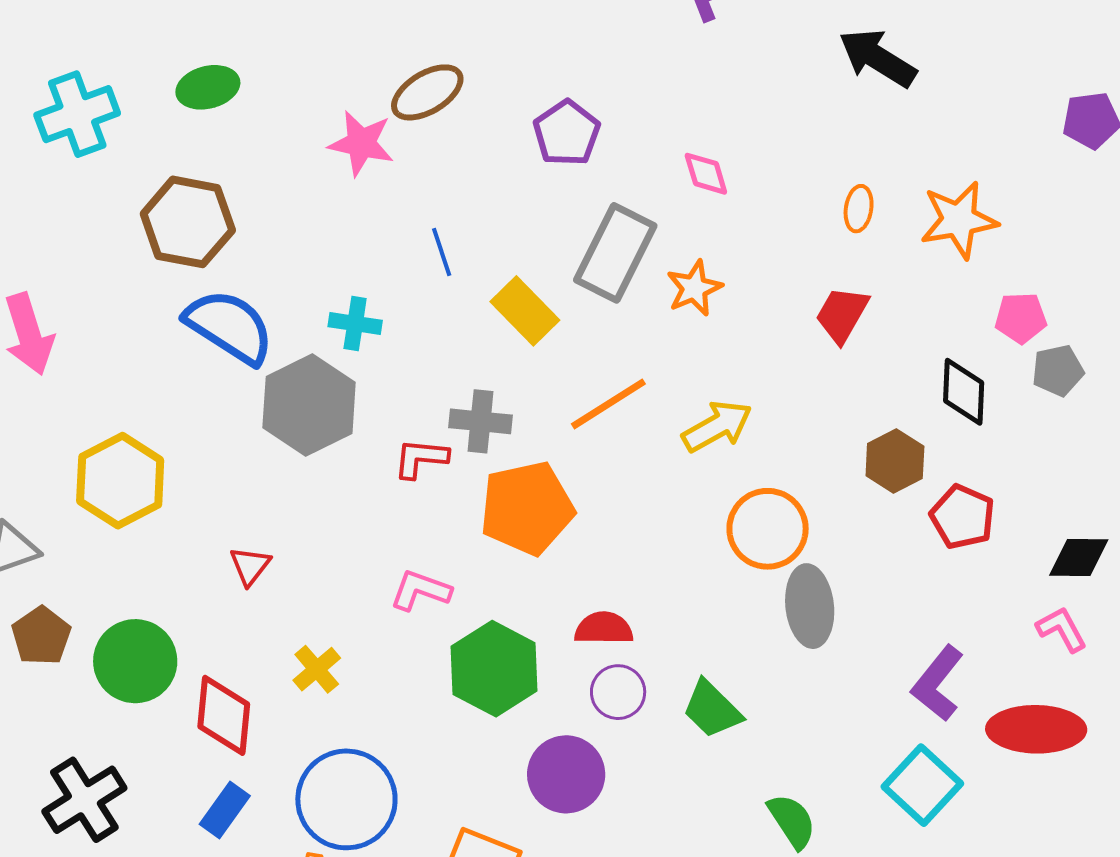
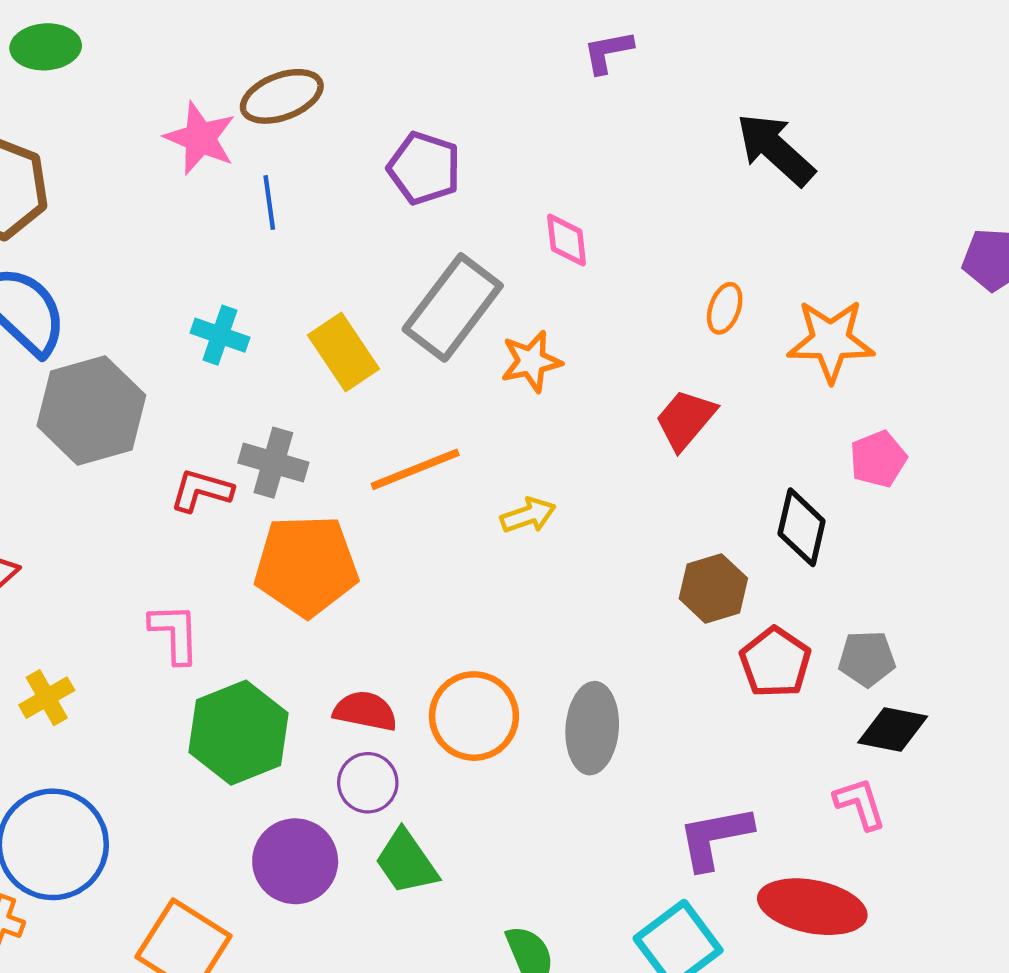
purple pentagon: (567, 133) -> (424, 168), turned -30
blue line: (442, 252) -> (269, 202), moved
pink pentagon: (1021, 318) -> (878, 459), turned -30
cyan cross: (355, 324) -> (220, 335), moved
gray pentagon: (1058, 371) -> (867, 659), moved
yellow arrow: (717, 426) -> (528, 515), size x0.7
orange circle: (768, 529) -> (474, 716), moved
pink L-shape: (421, 590) -> (175, 633), turned 58
purple L-shape: (938, 683) -> (715, 837), turned 30
green trapezoid: (712, 709) -> (406, 862), moved

